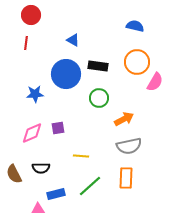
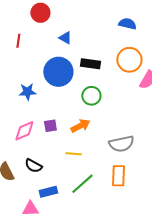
red circle: (31, 15) -> (40, 13), moved
orange arrow: (124, 119) -> (80, 126), moved
black semicircle: (41, 168) -> (33, 166), turned 30

